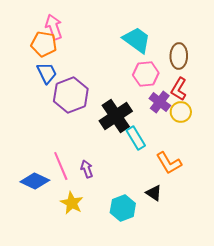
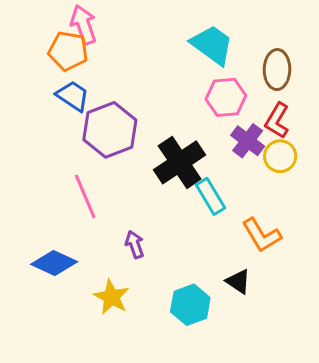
blue trapezoid: (47, 73) -> (73, 96), turned -30
pink line: (61, 166) -> (85, 196), moved

